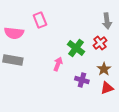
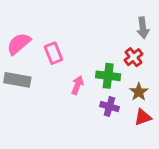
pink rectangle: (40, 20) -> (53, 53), moved
pink semicircle: (14, 33) -> (19, 44), turned 132
green cross: (76, 48) -> (108, 76), moved, turned -30

